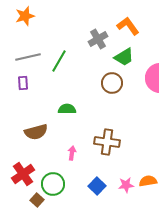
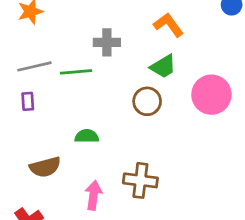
gray cross: (98, 39) -> (107, 42), moved, turned 30
green line: (59, 61) -> (76, 72), turned 55
pink arrow: (72, 153) -> (93, 195), size x1.5

